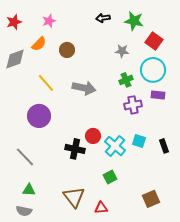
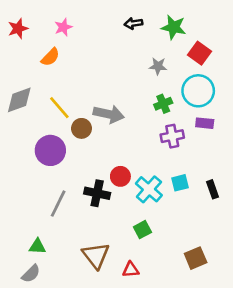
brown circle: (67, 50) -> (81, 128), moved
gray diamond: (15, 59) -> (19, 100), moved
cyan square: (139, 141) -> (180, 183), turned -32
gray line: (25, 157) -> (58, 204), moved, turned 70
gray semicircle: (24, 211) -> (31, 274), turned -56

